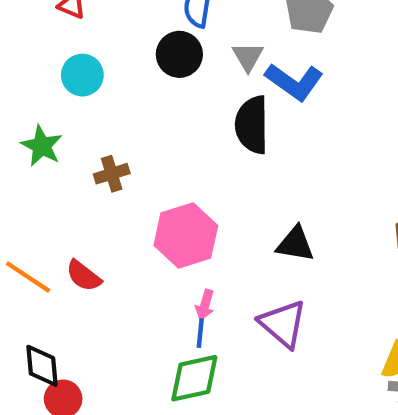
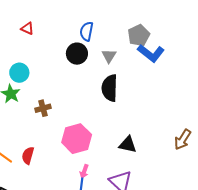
cyan circle: (82, 75) -> (19, 73), moved
blue L-shape: (294, 82) -> (151, 53), moved
red semicircle: (84, 276) -> (28, 155), turned 66

